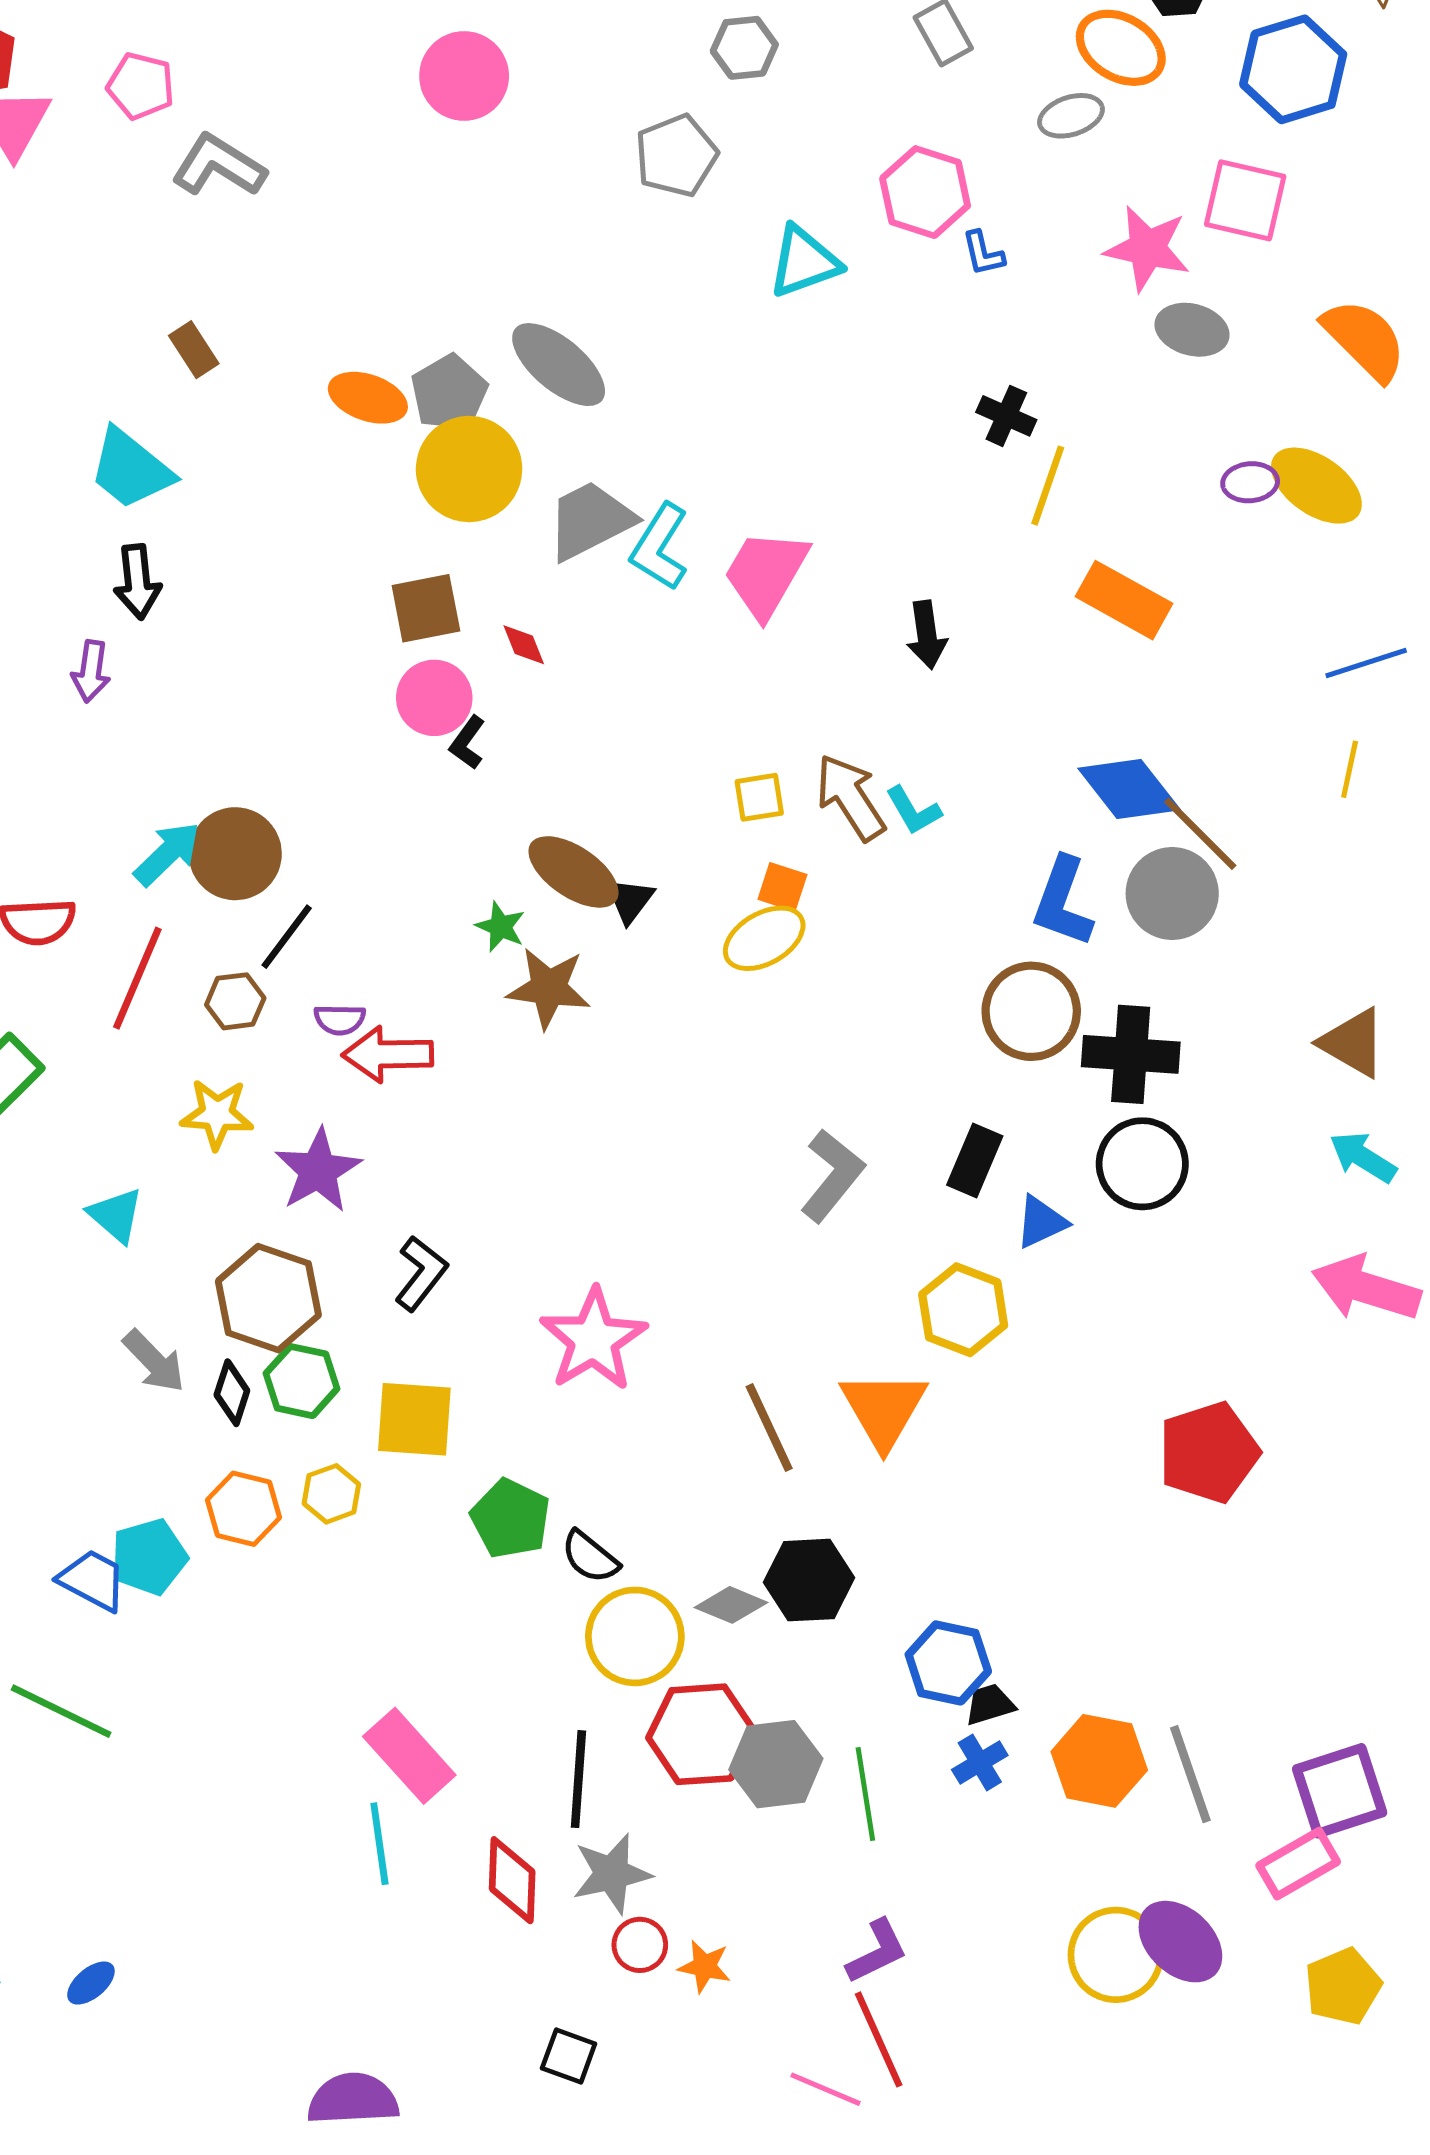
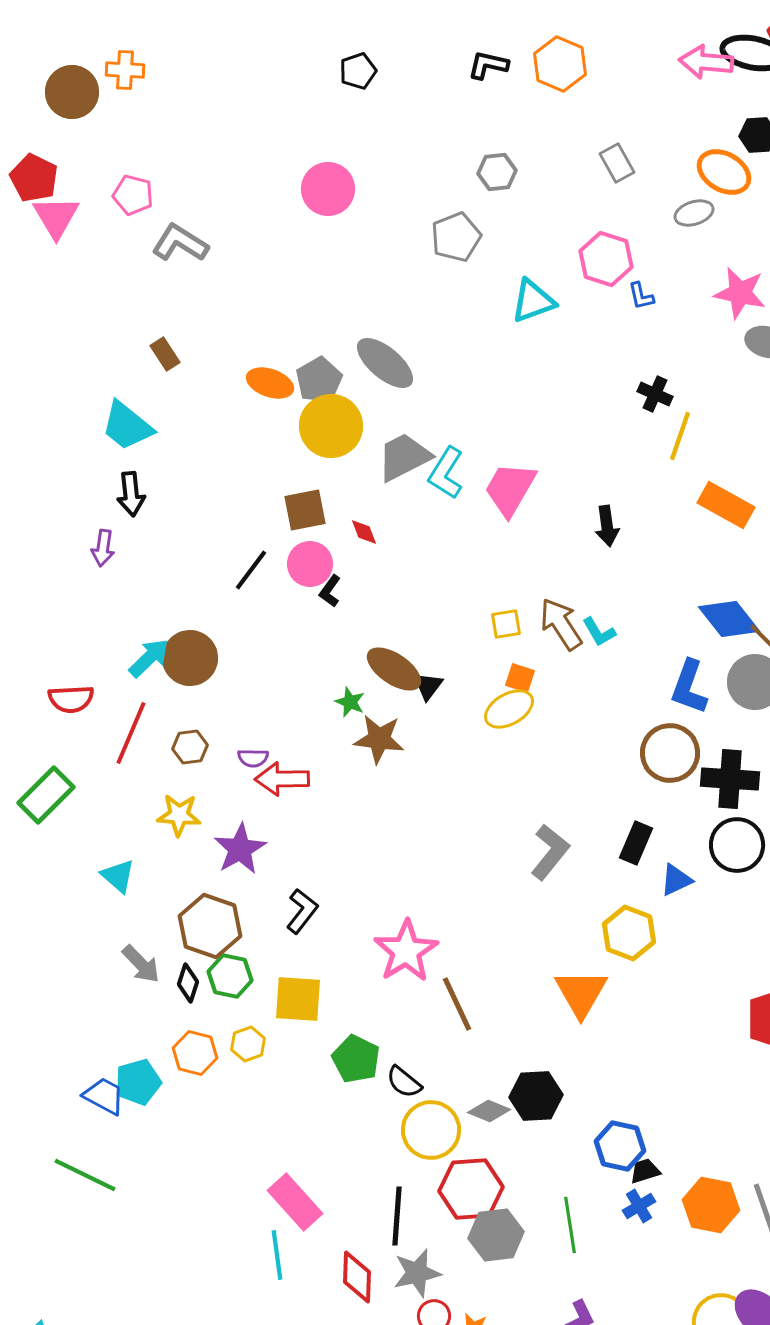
black line: (287, 937) -> (251, 570), moved
brown line: (769, 1428) -> (457, 1004), moved
gray hexagon: (776, 1764) -> (496, 1235), moved

